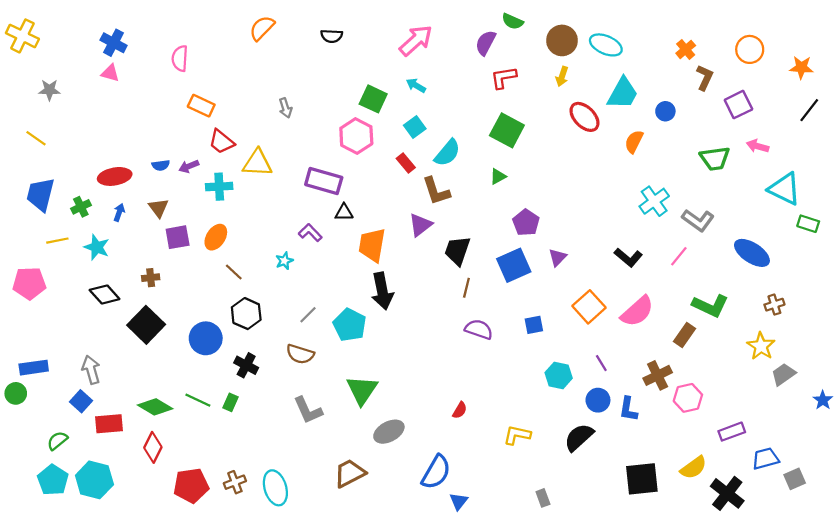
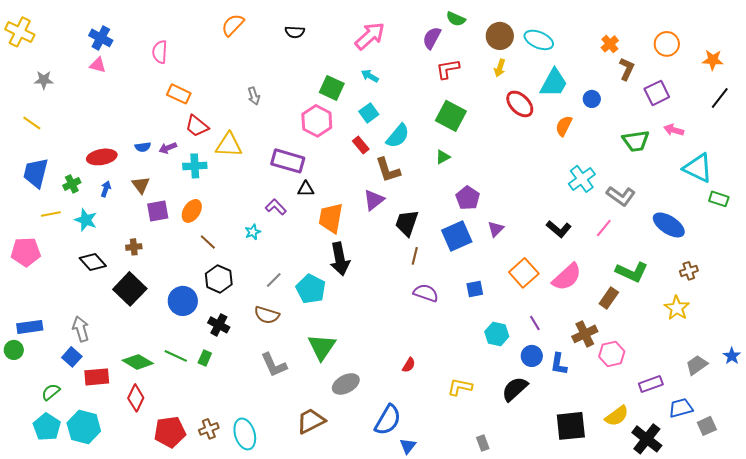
gray trapezoid: (783, 374) -> (697, 365), moved

